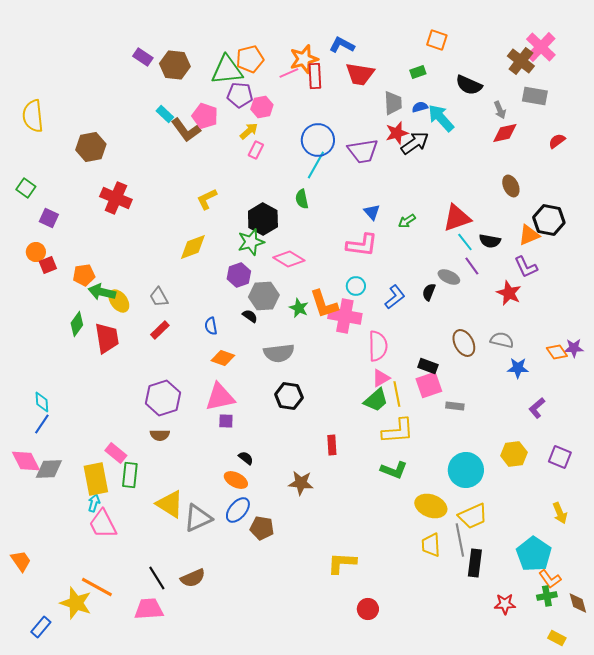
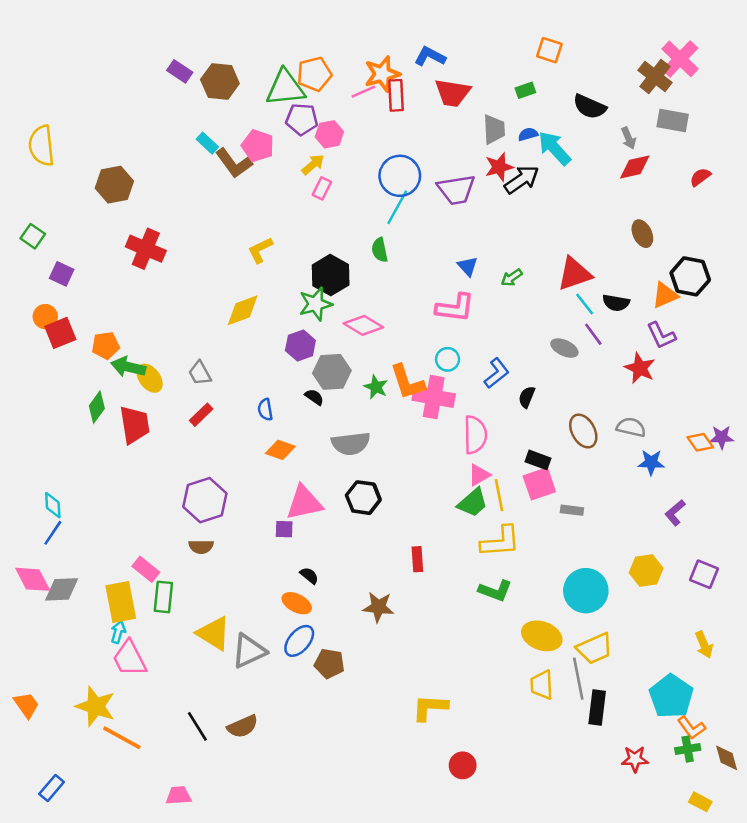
red square: (48, 265) -> (60, 333), size x1.4
black semicircle: (429, 292) -> (527, 397), moved
pink triangle: (220, 397) -> (304, 503), moved
yellow star: (76, 603) -> (96, 706), moved
pink trapezoid: (149, 609) -> (179, 796), moved, size x0.7

